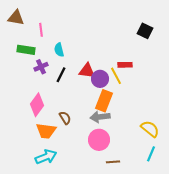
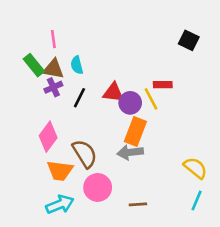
brown triangle: (16, 18) -> (53, 69), moved
green rectangle: (26, 50) -> (34, 65), turned 42
brown semicircle: (65, 118) -> (85, 154), size x1.6
pink circle: (99, 140) -> (98, 187), moved
brown line: (113, 162) -> (138, 204), moved

